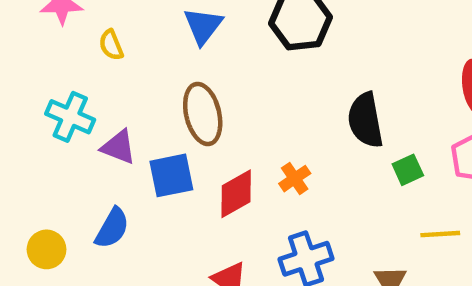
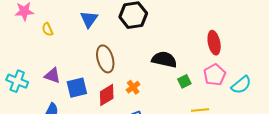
brown ellipse: (203, 114) -> (105, 59), moved
cyan cross: (70, 117) -> (17, 81), moved
black semicircle: (365, 120) -> (164, 59), turned 115

